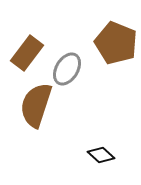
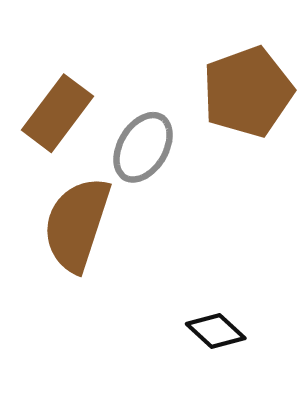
brown pentagon: (116, 43) -> (248, 92), turned 30

